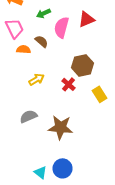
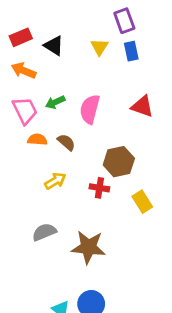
green arrow: (44, 13) -> (55, 102), moved
red triangle: (86, 19) -> (142, 106), moved, turned 42
brown semicircle: (42, 41) -> (66, 142), moved
red cross: (68, 84) -> (99, 188), turned -32

